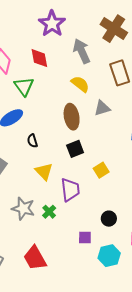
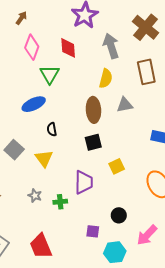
yellow semicircle: (80, 84) -> (106, 78), turned 60
yellow triangle: (44, 171) -> (44, 159), moved
gray star: (23, 208) -> (35, 196), size x0.6
green cross: (49, 212) -> (60, 202), turned 32

